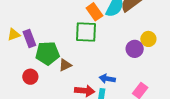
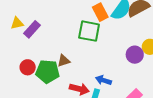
purple rectangle: (29, 38) -> (32, 29), turned 54
green pentagon: (47, 53) -> (48, 72), moved

